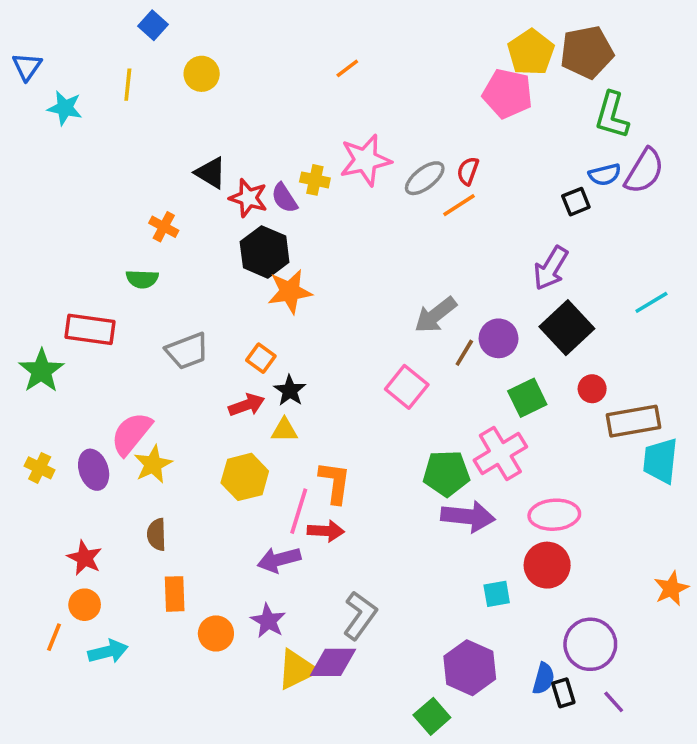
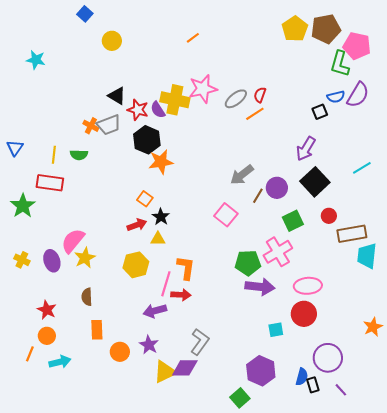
blue triangle: (27, 67) -> (15, 148), moved
yellow line: (128, 85) -> (54, 155), moved
pink pentagon: (508, 94) -> (357, 46), moved
yellow cross: (315, 180) -> (175, 100), size x1.8
gray trapezoid: (187, 351) -> (109, 125), moved

